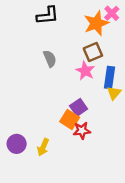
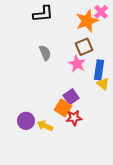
yellow triangle: (114, 93) -> (103, 84), turned -32
purple circle: (17, 144) -> (26, 121), moved
yellow arrow: (43, 147) -> (45, 126), moved, turned 91

